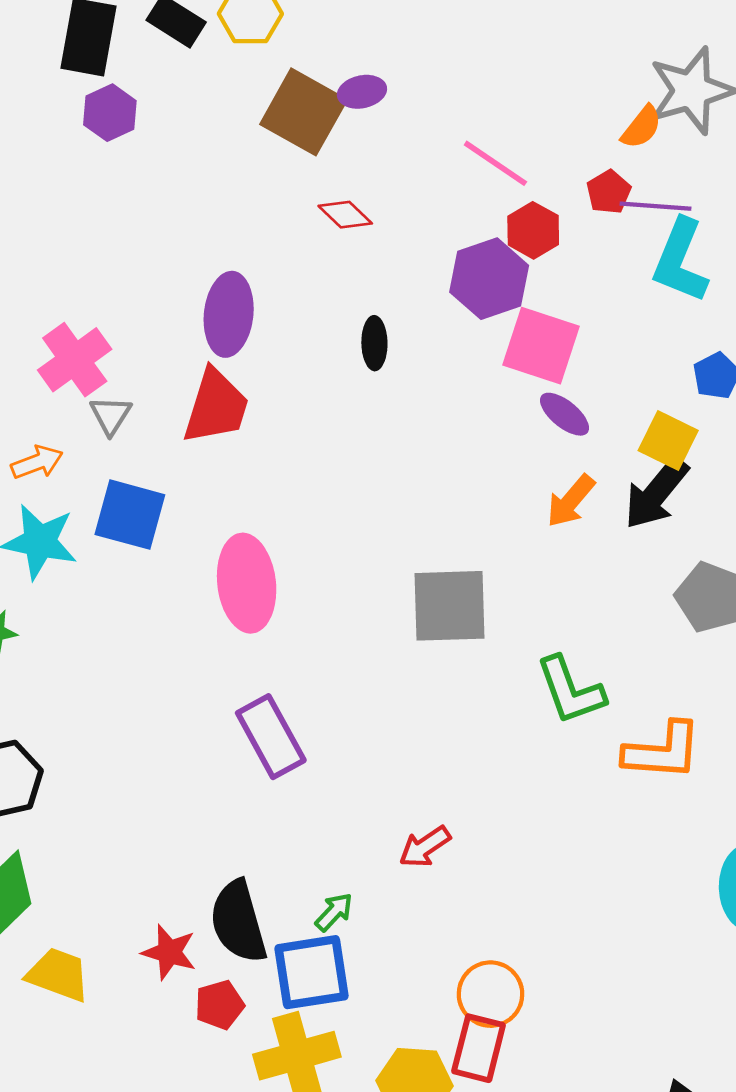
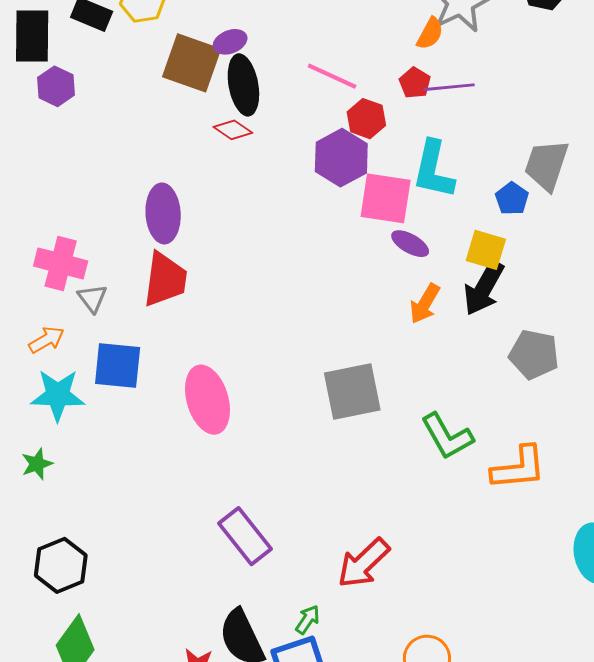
cyan L-shape: (680, 261) -> (434, 170), moved
black ellipse: (374, 343) -> (243, 85), moved, size x1.6
pink cross: (75, 360) -> (61, 263), turned -30
purple rectangle: (271, 737) -> (245, 536), moved
red arrow: (425, 847) -> (363, 563), size x1.5

